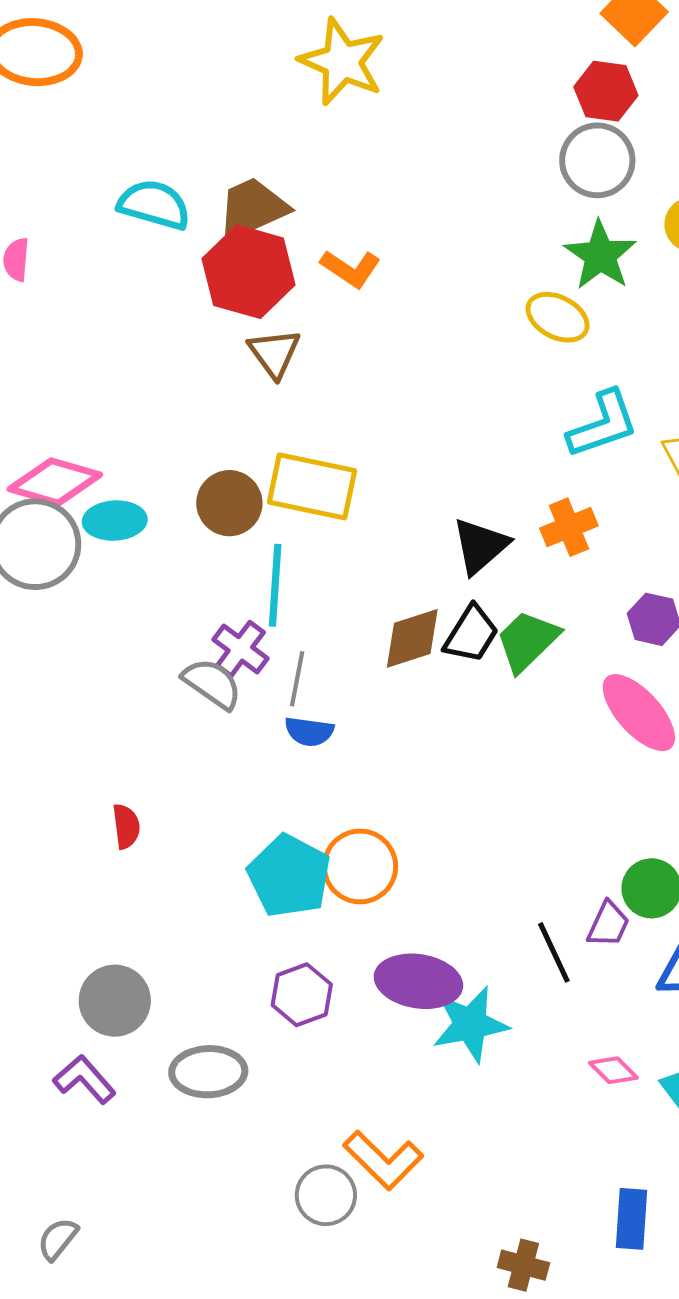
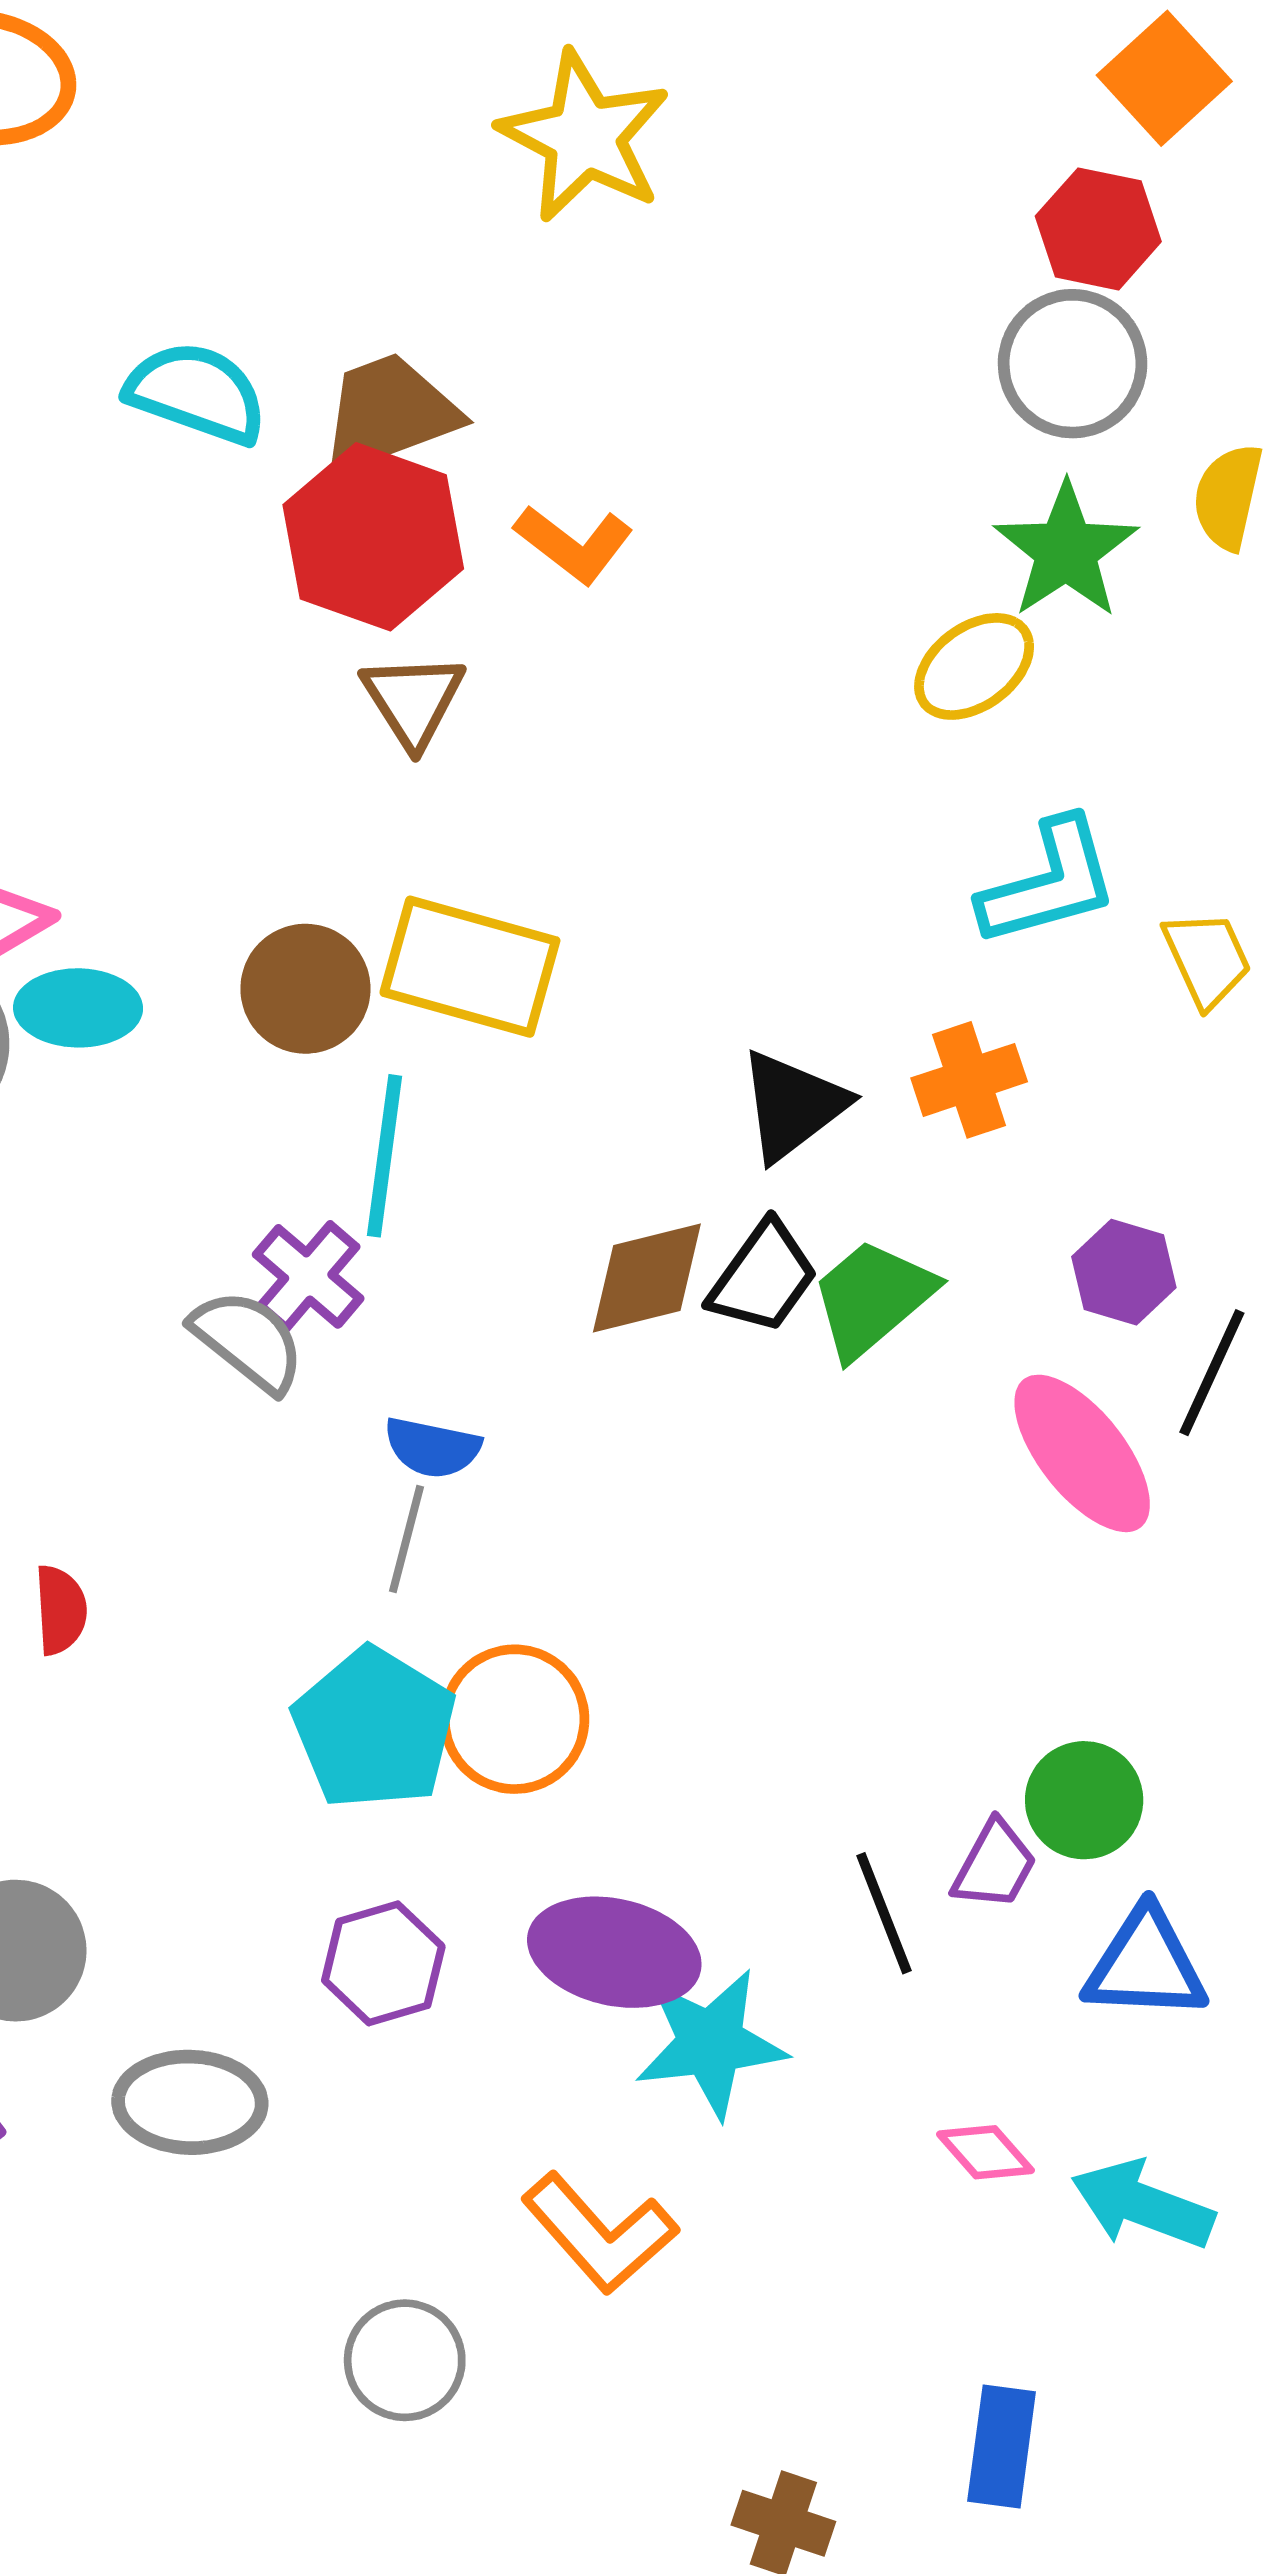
yellow ellipse: (558, 317) -> (974, 666), turned -68
gray line: (297, 679) -> (407, 1539), moved
orange L-shape: (383, 1160) -> (600, 2233), moved

